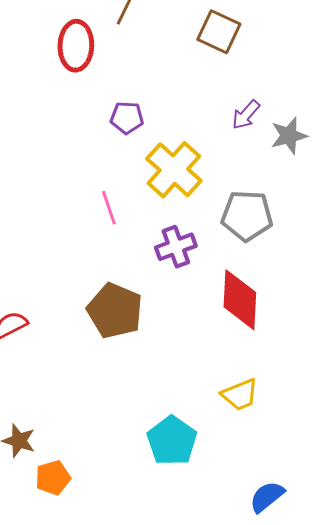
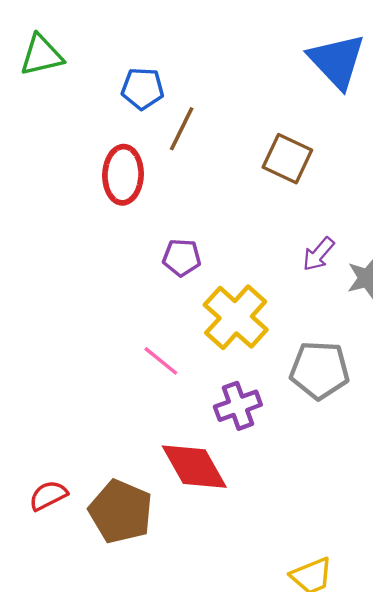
pink line: (109, 208) -> (161, 361), turned -32
red diamond: (240, 300) -> (194, 467), moved, turned -32
brown pentagon: (115, 311) -> (121, 512), moved

